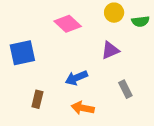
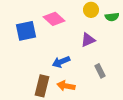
blue square: (22, 53) -> (26, 31), moved
brown rectangle: (37, 99) -> (42, 86), moved, size x1.5

